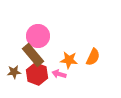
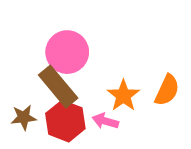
orange star: (69, 60) -> (123, 96), turned 30

